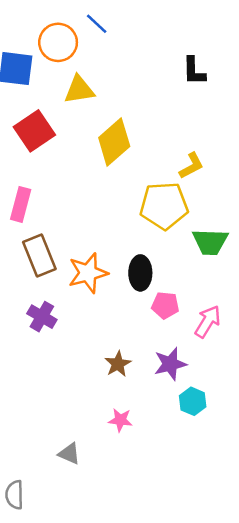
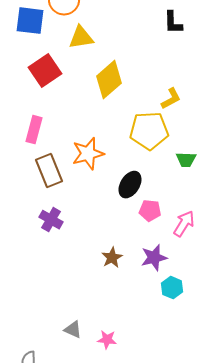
green trapezoid: (210, 242) -> (186, 160), size x0.7
orange star: (88, 273) -> (88, 154), moved
black ellipse: (140, 273) -> (130, 185), turned 32
pink star: (120, 420) -> (107, 340), moved

